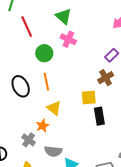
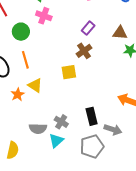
black rectangle: (99, 116) -> (92, 116), moved
orange star: (43, 126) -> (18, 94), moved
gray cross: (29, 140) -> (61, 122), moved

